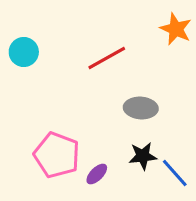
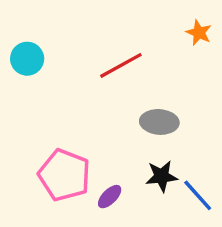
orange star: (176, 29) -> (199, 33), size x0.7

